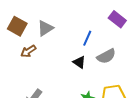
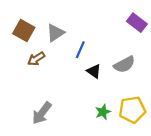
blue line: (87, 38) -> (80, 50), moved

